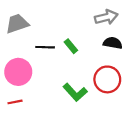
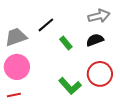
gray trapezoid: (17, 24) -> (16, 37), moved
black semicircle: (113, 43) -> (95, 40), moved, turned -30
black line: (45, 47) -> (46, 25), moved, turned -42

